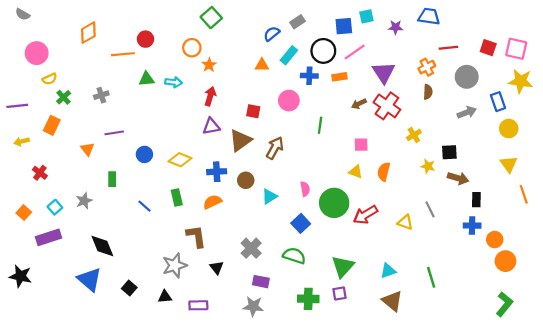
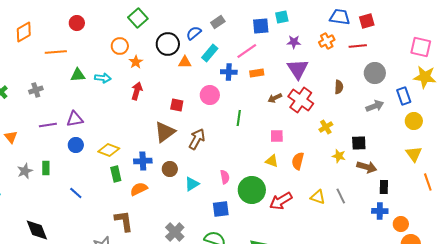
purple star: (396, 27) -> (294, 42), moved
red circle: (146, 39) -> (77, 23), moved
red square: (488, 48) -> (367, 21), moved, turned -35
black circle: (323, 51) -> (168, 44), moved
pink line: (355, 52) -> (247, 51), moved
orange cross: (427, 67) -> (327, 41), moved
purple triangle: (211, 126) -> (75, 119), moved
orange triangle: (87, 149) -> (11, 137), moved
green rectangle: (177, 198) -> (116, 174), moved
gray star: (84, 201) -> (25, 171), moved
yellow triangle: (405, 222) -> (318, 197), moved
blue square: (301, 223) -> (221, 209), turned 36

